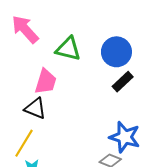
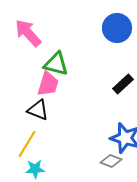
green triangle: (68, 49) -> (56, 64), moved
blue circle: (116, 52) -> (117, 28), moved

